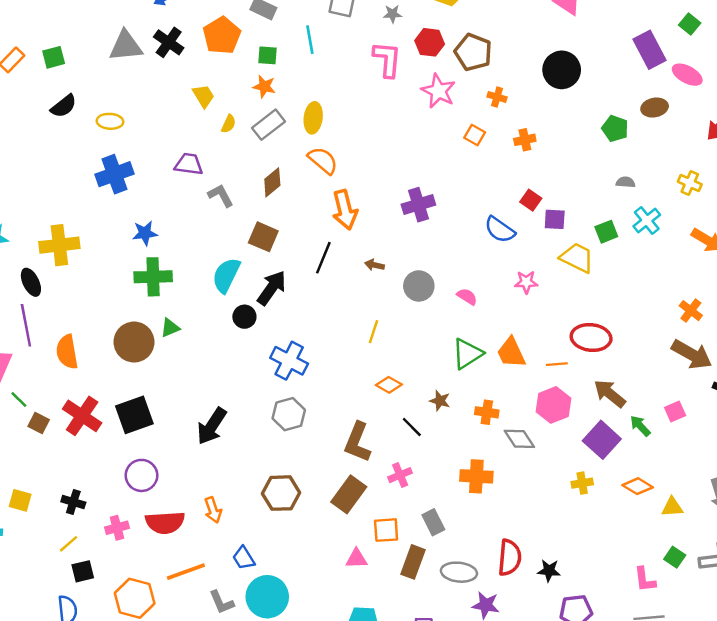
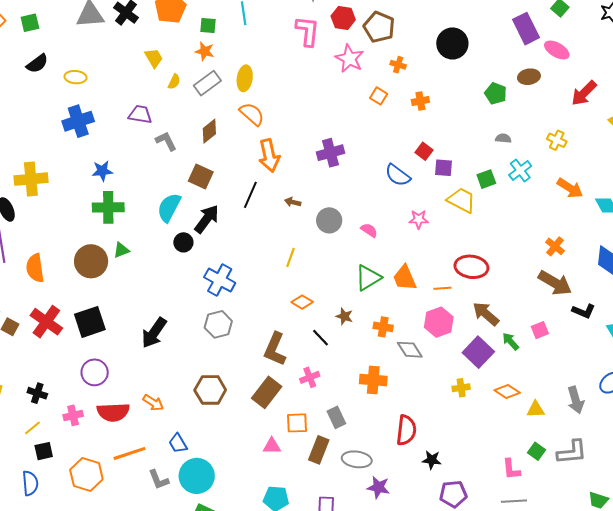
orange arrow: (213, 510) -> (153, 403), turned -40
red semicircle: (510, 558) -> (406, 430), moved

